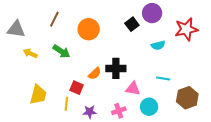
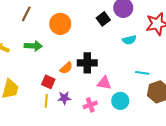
green arrow: (61, 51) -> (33, 46), turned -30
cyan line: (163, 79) -> (142, 73), moved
yellow line: (66, 104) -> (46, 101), moved
purple star: (90, 112) -> (64, 98), moved

